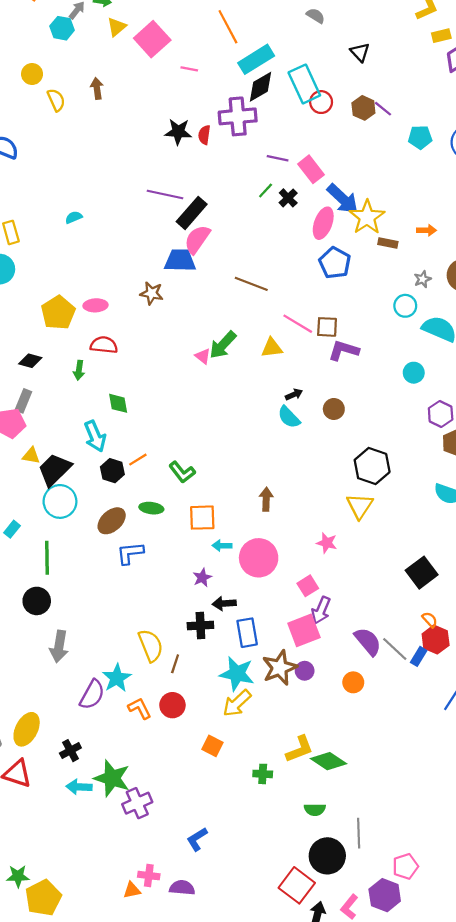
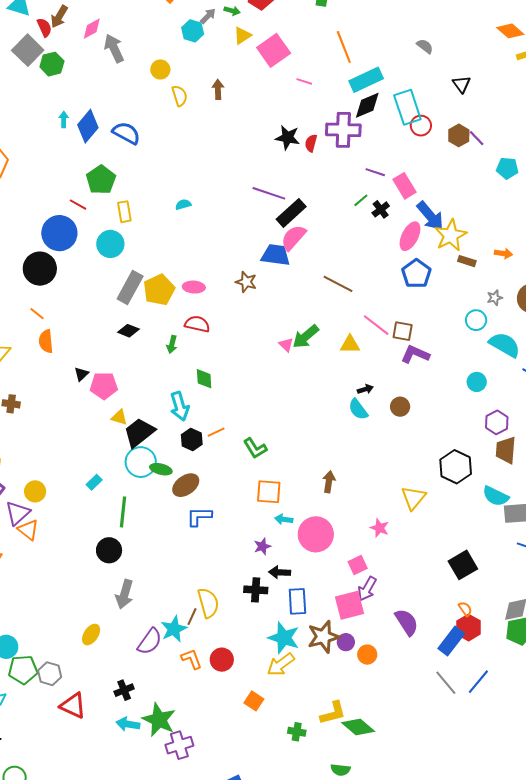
gray rectangle: (23, 401) -> (130, 287), moved, size x1.5
black hexagon: (372, 466) -> (456, 467), moved
green ellipse: (151, 508) -> (161, 469), moved
gray line: (395, 649) -> (446, 683), moved
blue rectangle: (419, 656) -> (451, 641), size x1.6
brown line: (175, 664) -> (192, 617), moved
orange circle: (353, 682) -> (367, 655), moved
yellow ellipse: (27, 729) -> (91, 635), moved, size x0.7

